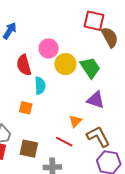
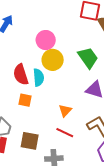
yellow circle: (65, 64) -> (53, 60), moved
red semicircle: (24, 65) -> (21, 75), moved
orange triangle: (75, 121) -> (65, 111), moved

